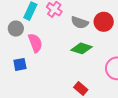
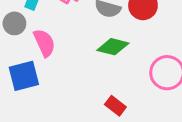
blue square: (20, 64) -> (24, 76), size x1.5

